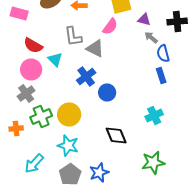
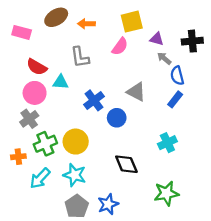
gray triangle: (95, 48) -> (136, 92), moved
cyan triangle: (55, 60) -> (61, 82), turned -42
blue rectangle: (161, 76) -> (175, 99), turned 56
cyan arrow: (34, 164) -> (40, 178), moved

